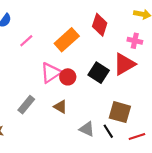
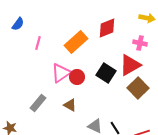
red diamond: (100, 25) -> (107, 28), turned 50
pink line: (26, 41) -> (38, 43), turned -32
brown square: (120, 112) -> (138, 88), moved, turned 30

